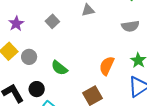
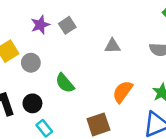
gray triangle: (88, 10) -> (112, 46), moved
purple star: (16, 24) -> (40, 25), moved

